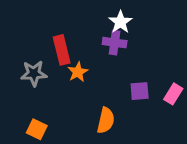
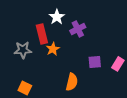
white star: (120, 22) -> (57, 17), moved
purple cross: (115, 43) -> (78, 29), turned -35

